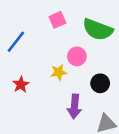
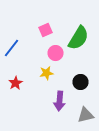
green semicircle: (98, 30) -> (78, 38), turned -80
pink circle: (77, 56) -> (56, 53), moved

